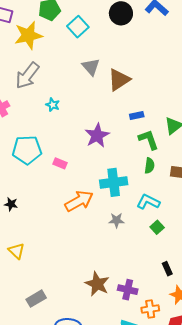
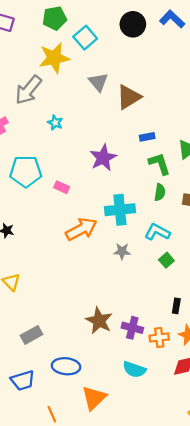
yellow star: (28, 35) -> (54, 58), moved
black rectangle: (167, 269) -> (176, 306), turned 32
orange cross: (150, 309) -> (159, 337), moved

